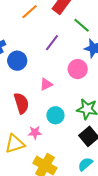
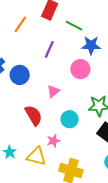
yellow triangle: (15, 144) -> (37, 156), turned 45

